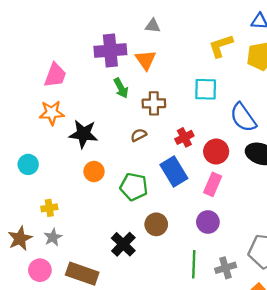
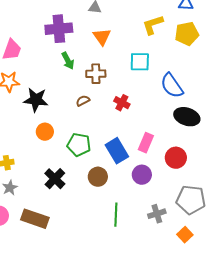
orange triangle: (146, 60) -> (102, 37), moved
red cross: (184, 137) -> (122, 103), turned -35
red circle: (216, 152) -> (176, 158), moved
blue rectangle: (174, 171) -> (117, 151), moved
black cross: (123, 244) -> (55, 179), moved
green line: (194, 264) -> (116, 215), moved

